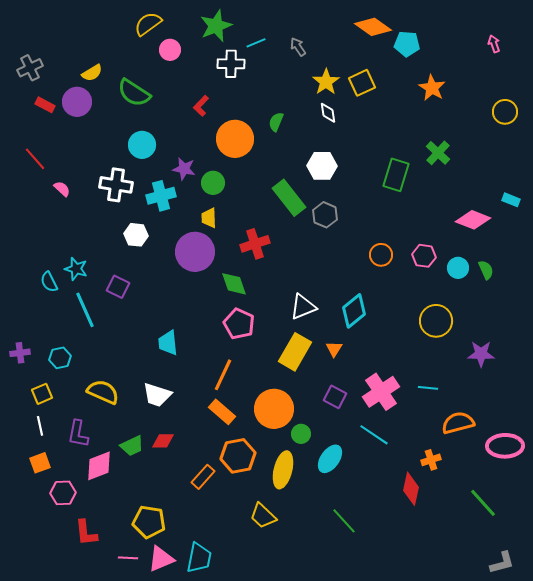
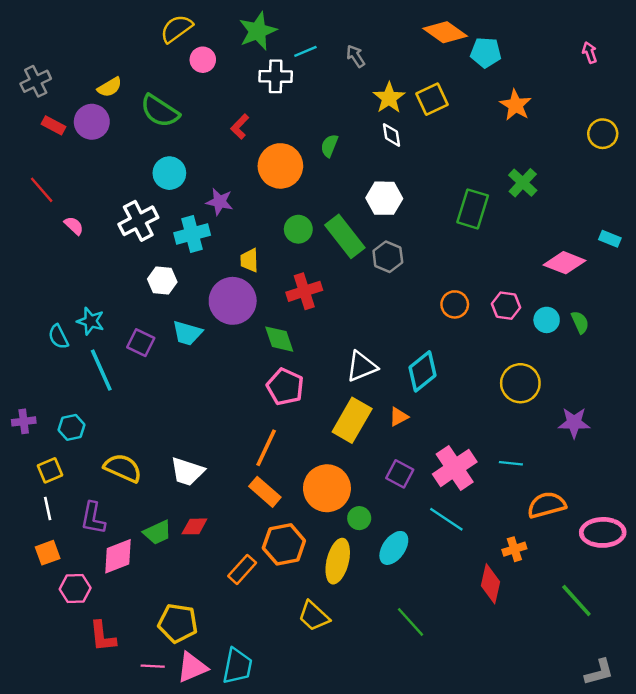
green circle: (213, 183) -> (298, 229), moved
white cross: (116, 185) -> (138, 221), turned -36
cyan trapezoid: (168, 343) -> (187, 333), moved, turned -68
orange triangle: (334, 349) -> (399, 417), turned 30

